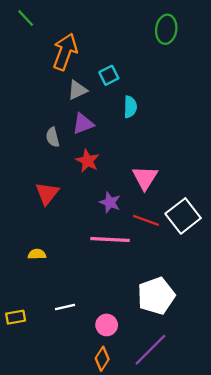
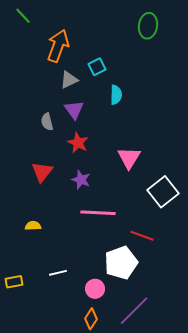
purple triangle: (83, 124) -> (74, 110), turned -45
purple star: (110, 202) -> (81, 180), moved
red line: (146, 220) -> (142, 236), moved
white pentagon: (156, 296) -> (121, 263), moved

